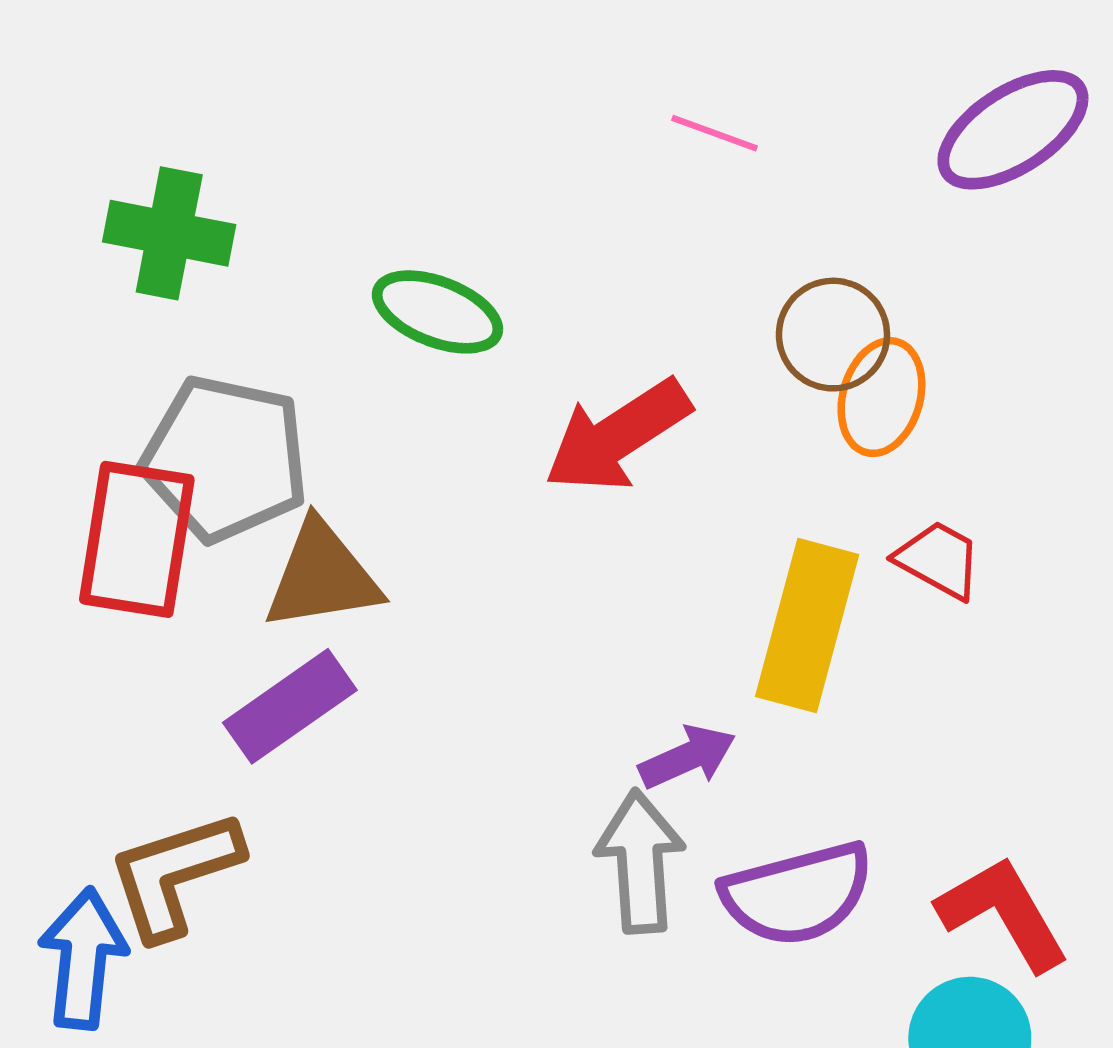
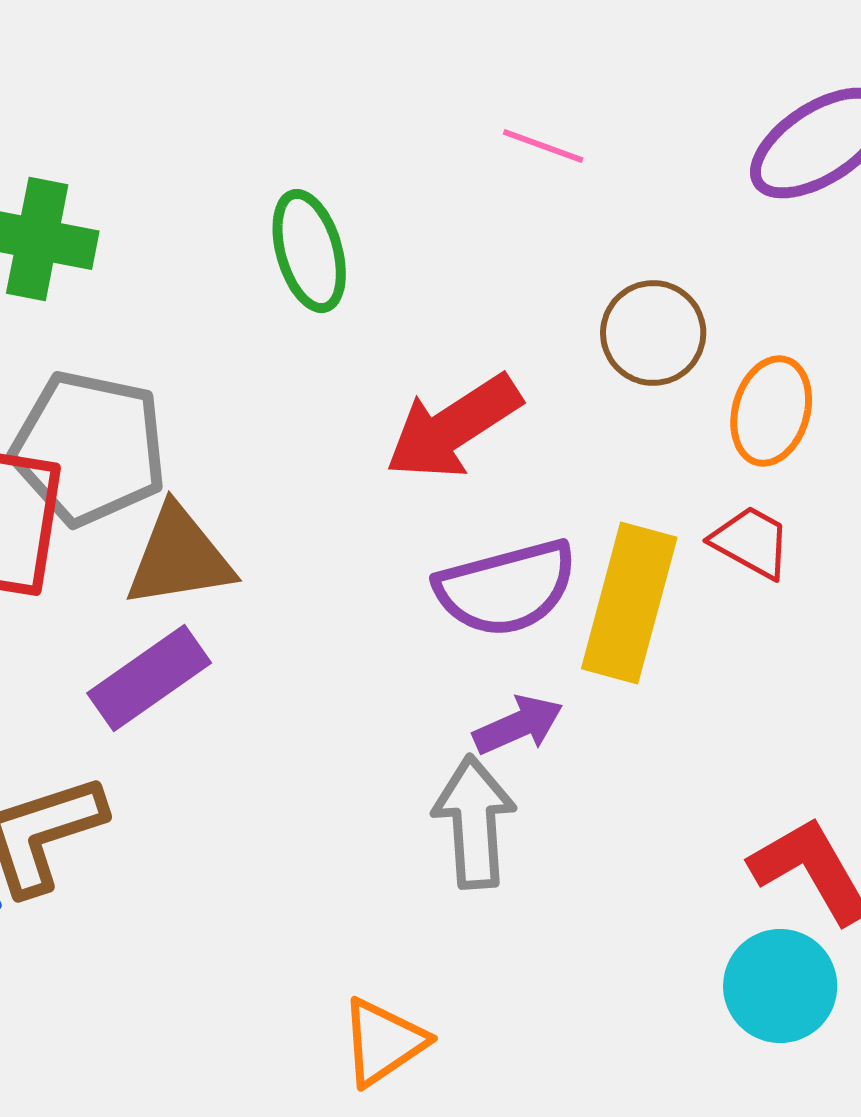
green ellipse: (438, 312) -> (309, 251), moved, turned 53
orange ellipse: (881, 397) -> (771, 411), moved
purple semicircle: (797, 894) -> (506, 588), moved

